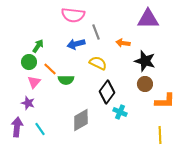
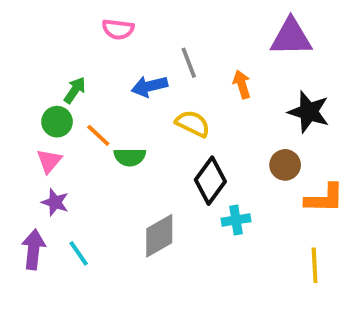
pink semicircle: (73, 15) -> (118, 29), moved, size x0.7
orange arrow: (123, 43) -> (242, 84), turned 64
black star: (145, 61) -> (309, 112), moved
pink triangle: (34, 82) -> (49, 161), moved
cyan cross: (120, 112) -> (236, 220), turned -32

